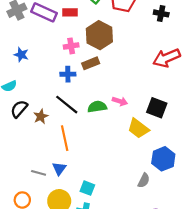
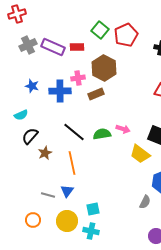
blue cross: (68, 74) -> (60, 91), moved, size x1.5
brown star: (41, 116) -> (45, 153), moved
cyan square: (87, 188) -> (93, 209), turned -32

